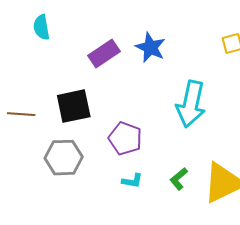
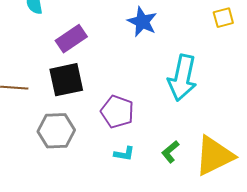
purple rectangle: (104, 54) -> (71, 39), moved

